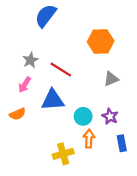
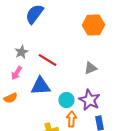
orange hexagon: (101, 41) -> (94, 25), moved
purple star: (110, 116) -> (90, 100), size x1.5

